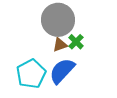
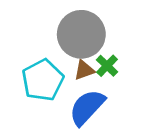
cyan pentagon: (31, 74) -> (43, 80), moved

